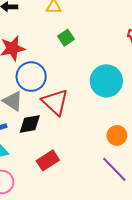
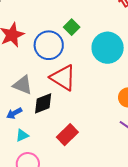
green square: (66, 38) -> (72, 27), moved
blue circle: (31, 77) -> (49, 45), moved

